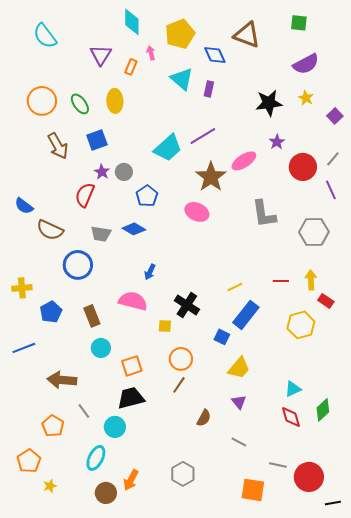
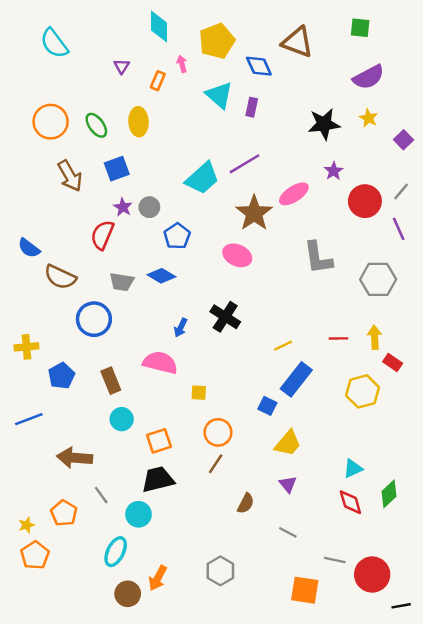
purple triangle: (101, 55) -> (122, 66), size x0.6
black cross: (187, 305) -> (225, 317), moved
yellow star: (50, 486) -> (26, 525), moved

